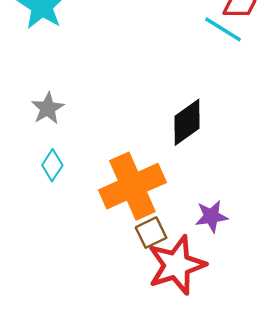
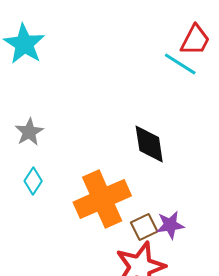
black diamond: (187, 122) -> (149, 144), turned -63
brown square: (151, 233) -> (144, 227), moved

